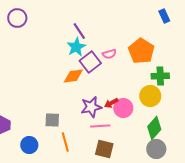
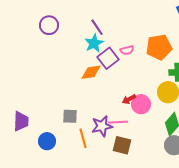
purple circle: (17, 18) -> (49, 25), moved
orange pentagon: (141, 51) -> (159, 47), turned 30
purple star: (91, 107) -> (102, 126), moved

